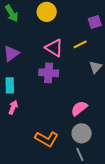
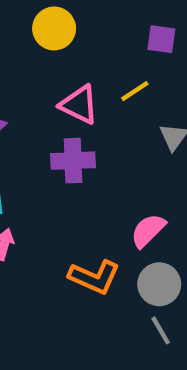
purple square: (95, 22) -> (161, 39), turned 32
orange L-shape: (47, 139) -> (94, 277), moved

